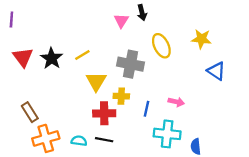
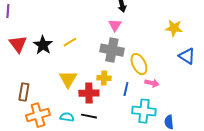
pink triangle: (121, 21) -> (115, 25), moved
yellow ellipse: (161, 46) -> (139, 64), moved
yellow triangle: (96, 81) -> (68, 79), moved
brown rectangle: (30, 112) -> (24, 92), turned 42

